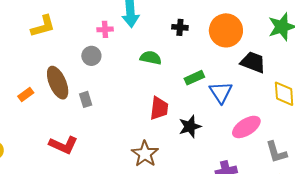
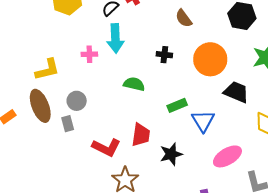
yellow L-shape: (43, 26) -> (47, 70), moved
gray circle: (91, 56) -> (77, 101), moved
red L-shape: (63, 145) -> (106, 147), moved

